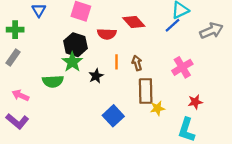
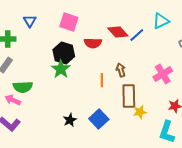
blue line: (173, 25) -> (137, 35), moved
orange line: (116, 62) -> (102, 80), moved
black star: (96, 76) -> (70, 120), moved
green semicircle: (53, 81) -> (23, 87), moved

